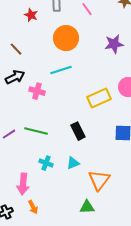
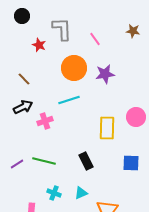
purple star: (114, 44) -> (105, 74), moved
pink cross: (37, 91) -> (45, 121), turned -35
yellow rectangle: (99, 98) -> (107, 128), turned -65

